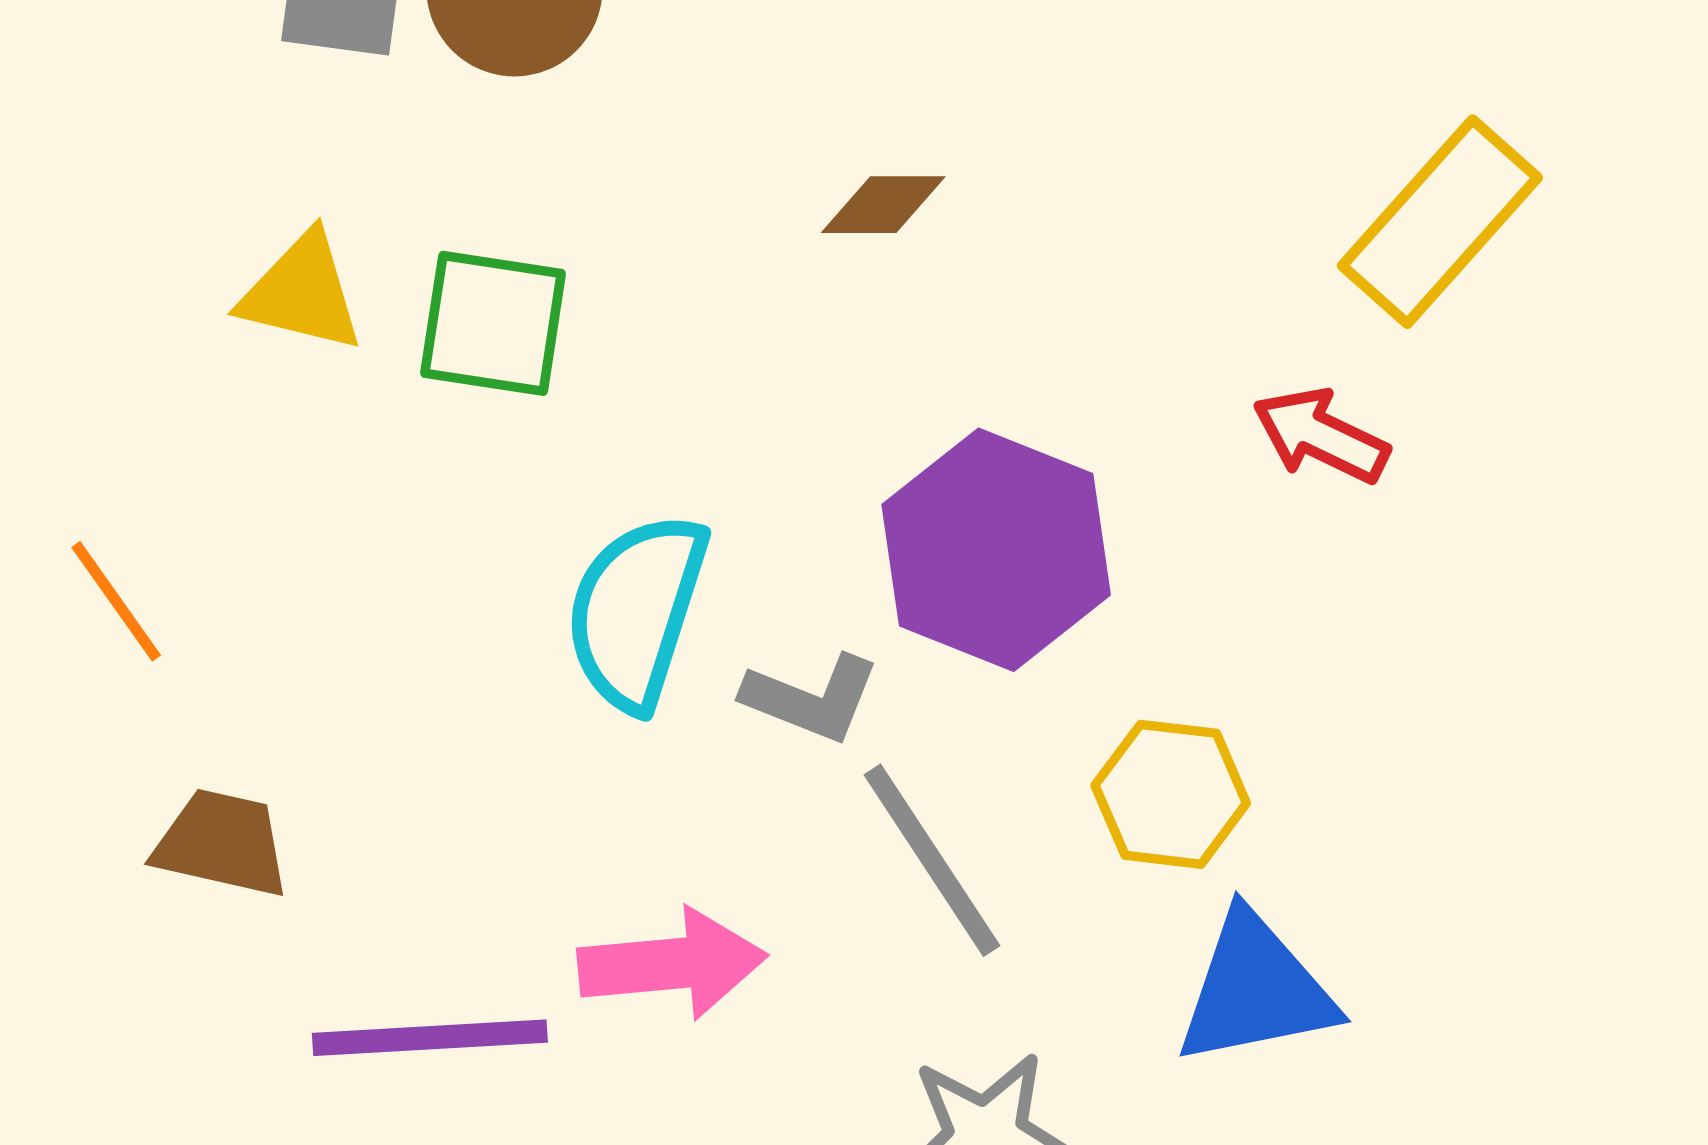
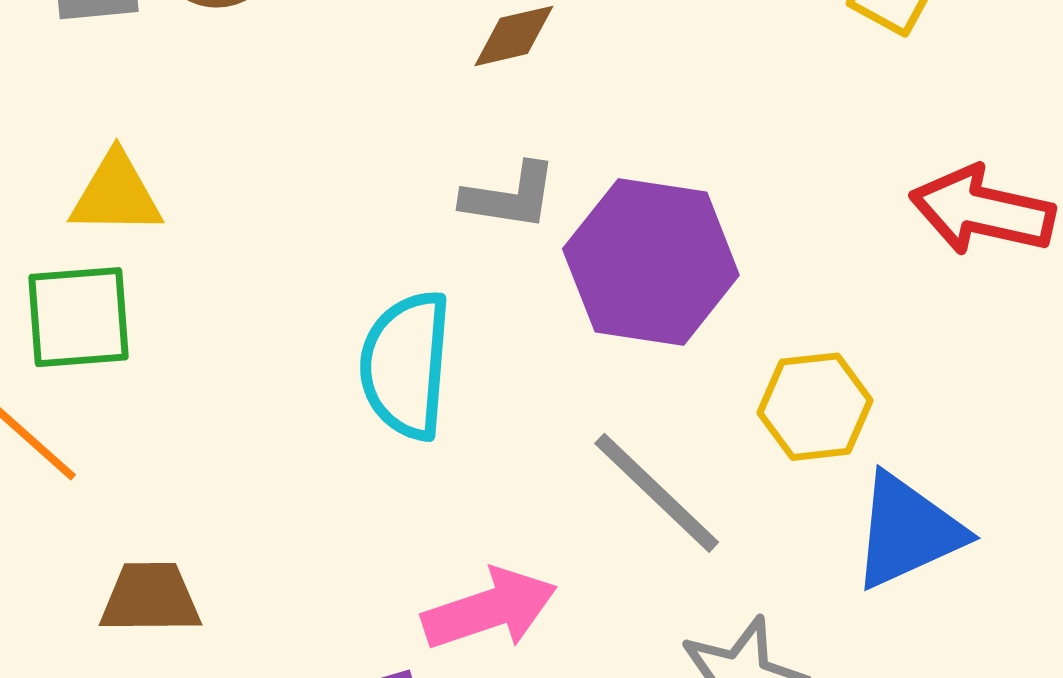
green square: (493, 323) -> (78, 317), moved
red arrow: (1321, 436) -> (982, 211), moved, size x1.4
gray L-shape: (811, 698) -> (510, 196), moved

